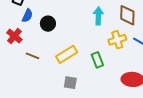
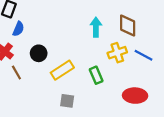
black circle: (48, 24) -> (39, 53), moved
brown line: (32, 56) -> (16, 73), moved, turned 40

